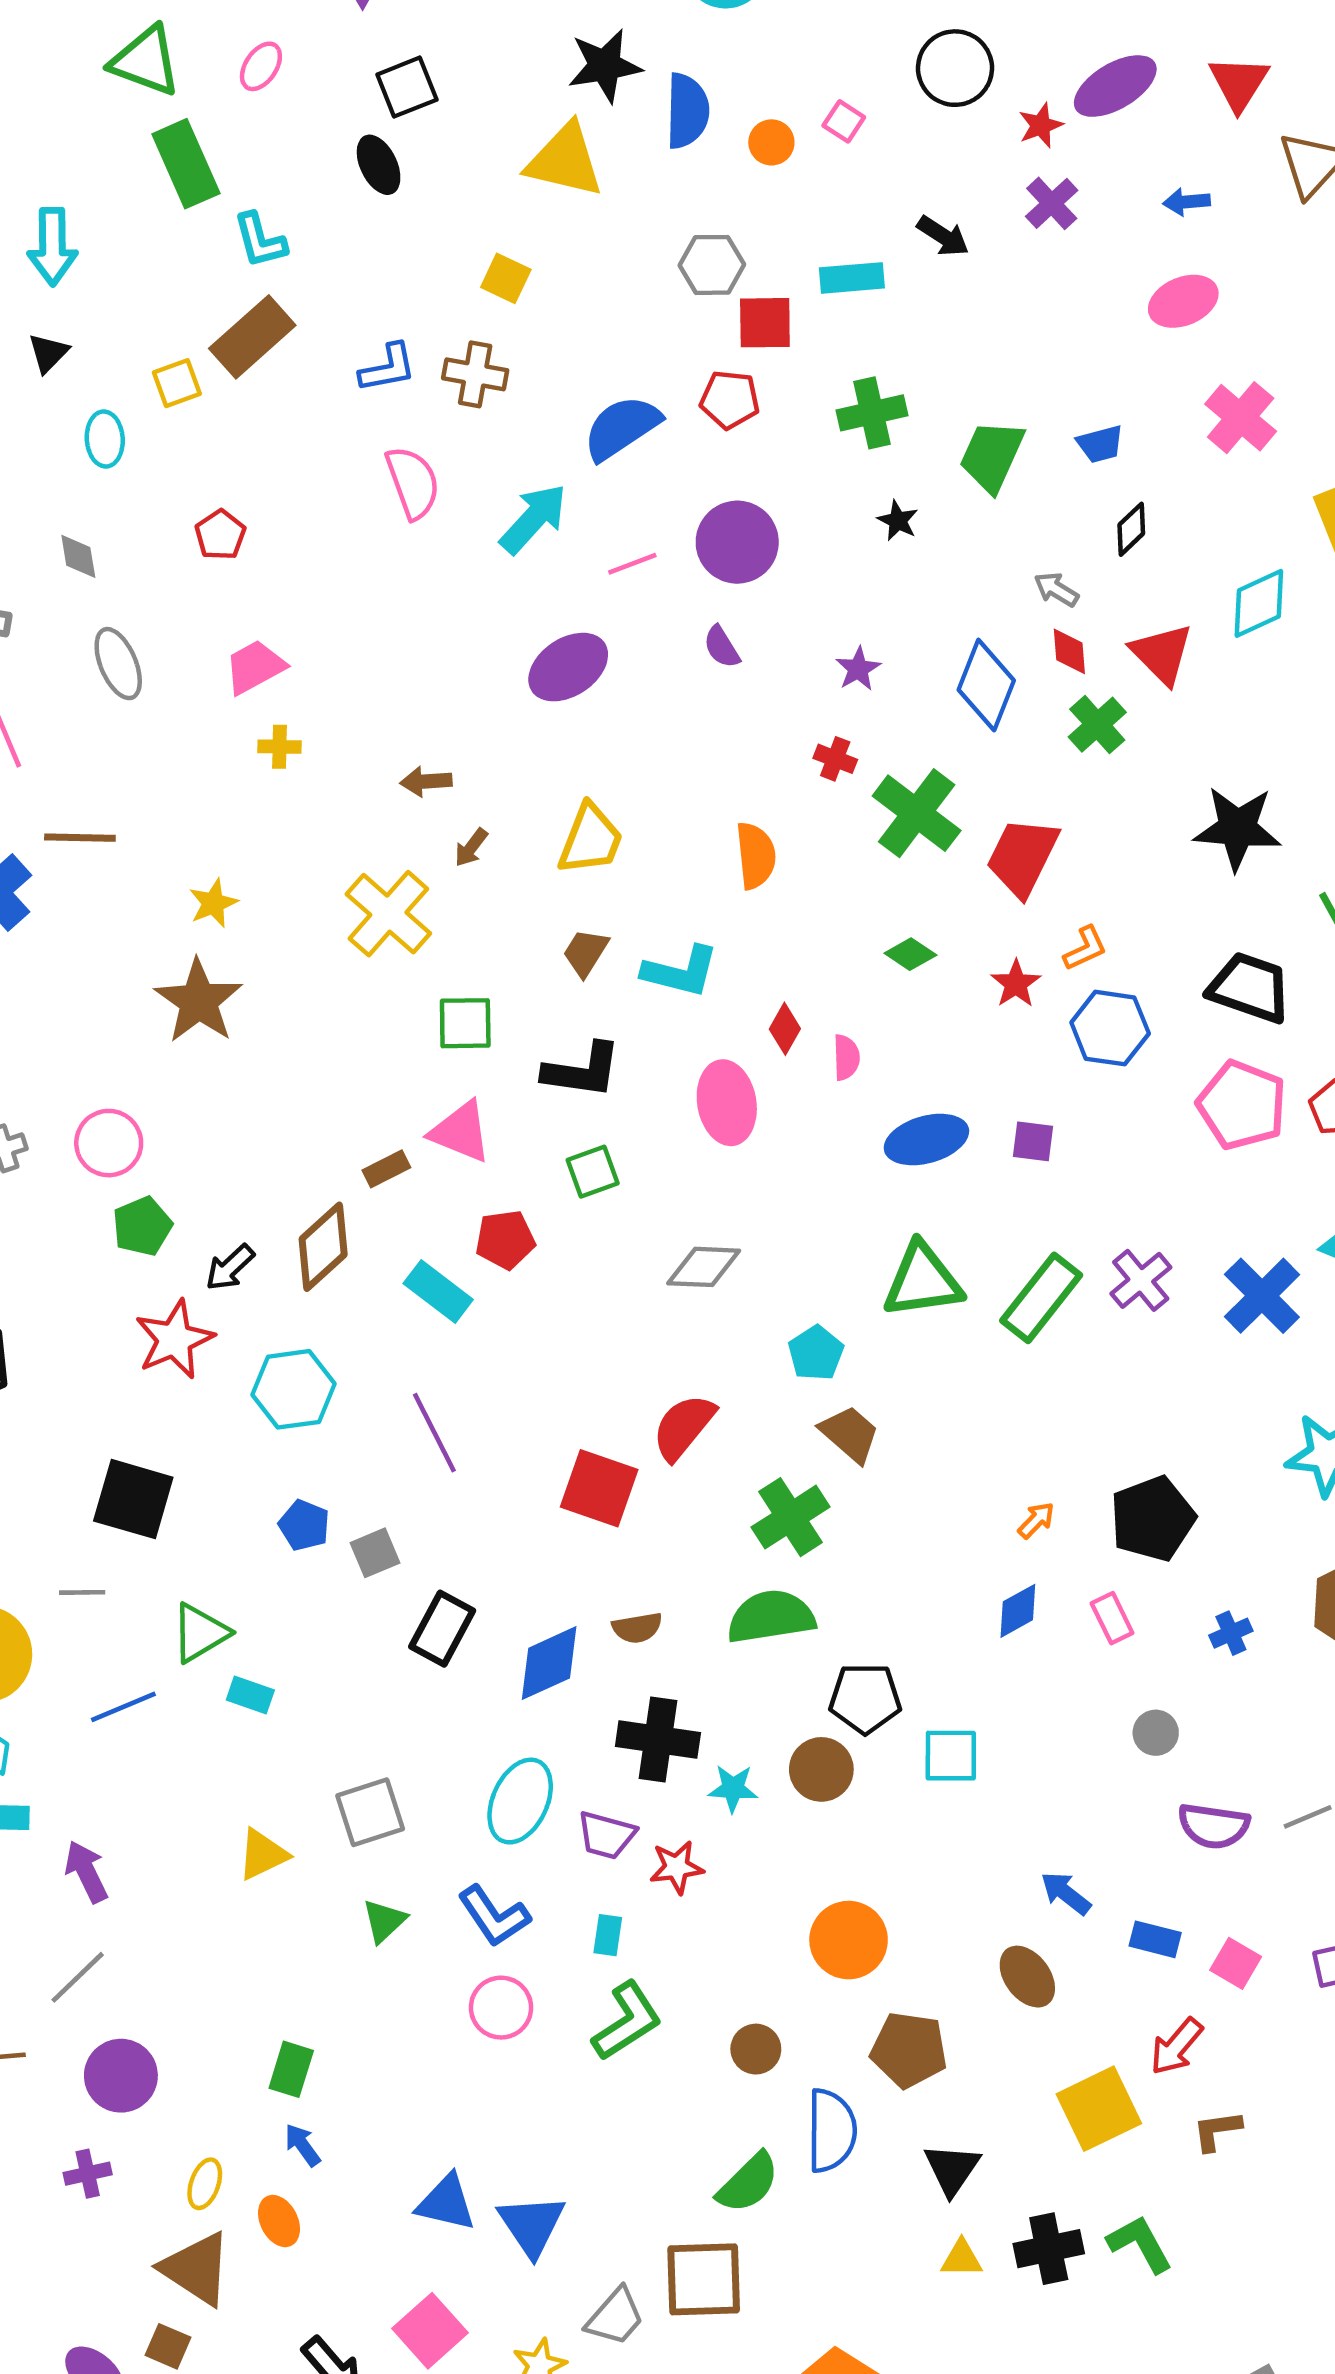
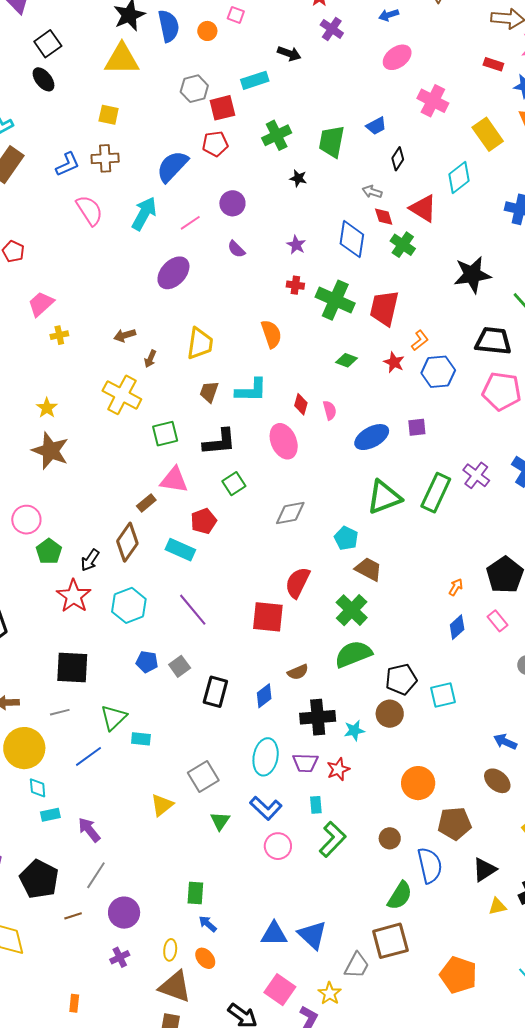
purple circle: (737, 542) -> (232, 203), size x0.7
blue diamond: (549, 1663) -> (264, 696), size x0.7
black triangle: (952, 2169) -> (485, 870), turned 36

